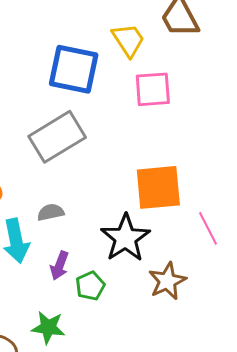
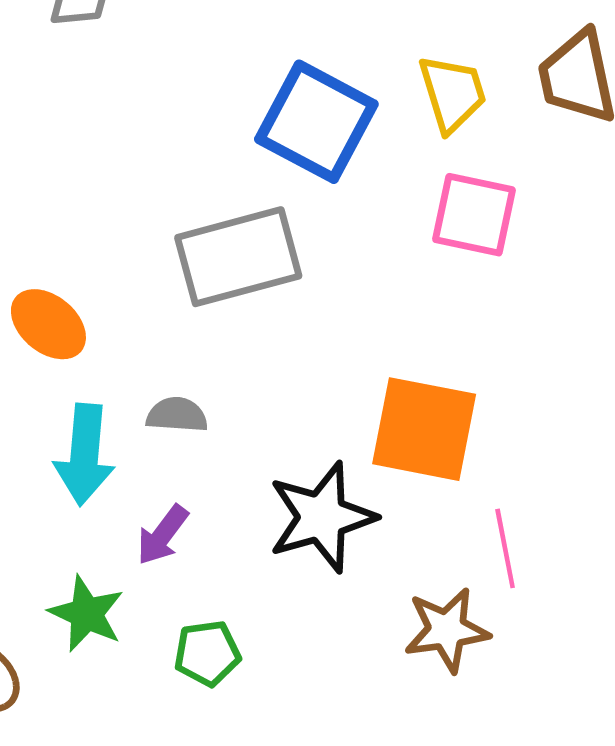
brown star: (167, 281) -> (447, 630), moved
green pentagon: (90, 286) -> (207, 653), moved
green star: (48, 328) -> (86, 614), moved

